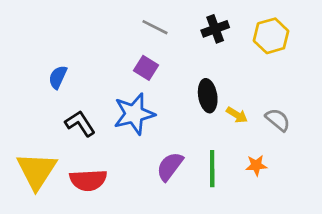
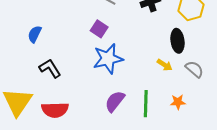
black ellipse: (208, 96) -> (177, 41), moved
blue star: (134, 114) -> (108, 59), moved

